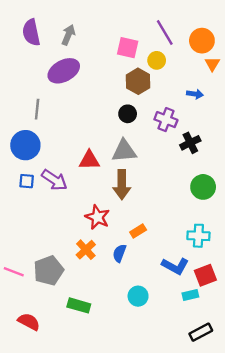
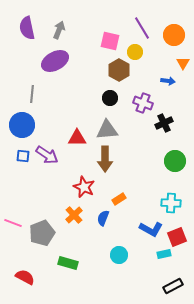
orange triangle: (212, 64) -> (183, 63), moved
pink line: (14, 272) -> (13, 223), moved

